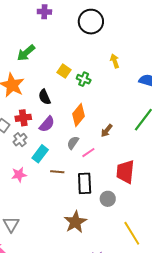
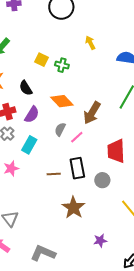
orange diamond: (79, 115) -> (62, 101), turned -75
brown arrow: (107, 131) -> (92, 113), size x1.6
brown line: (57, 172) -> (54, 174), moved

